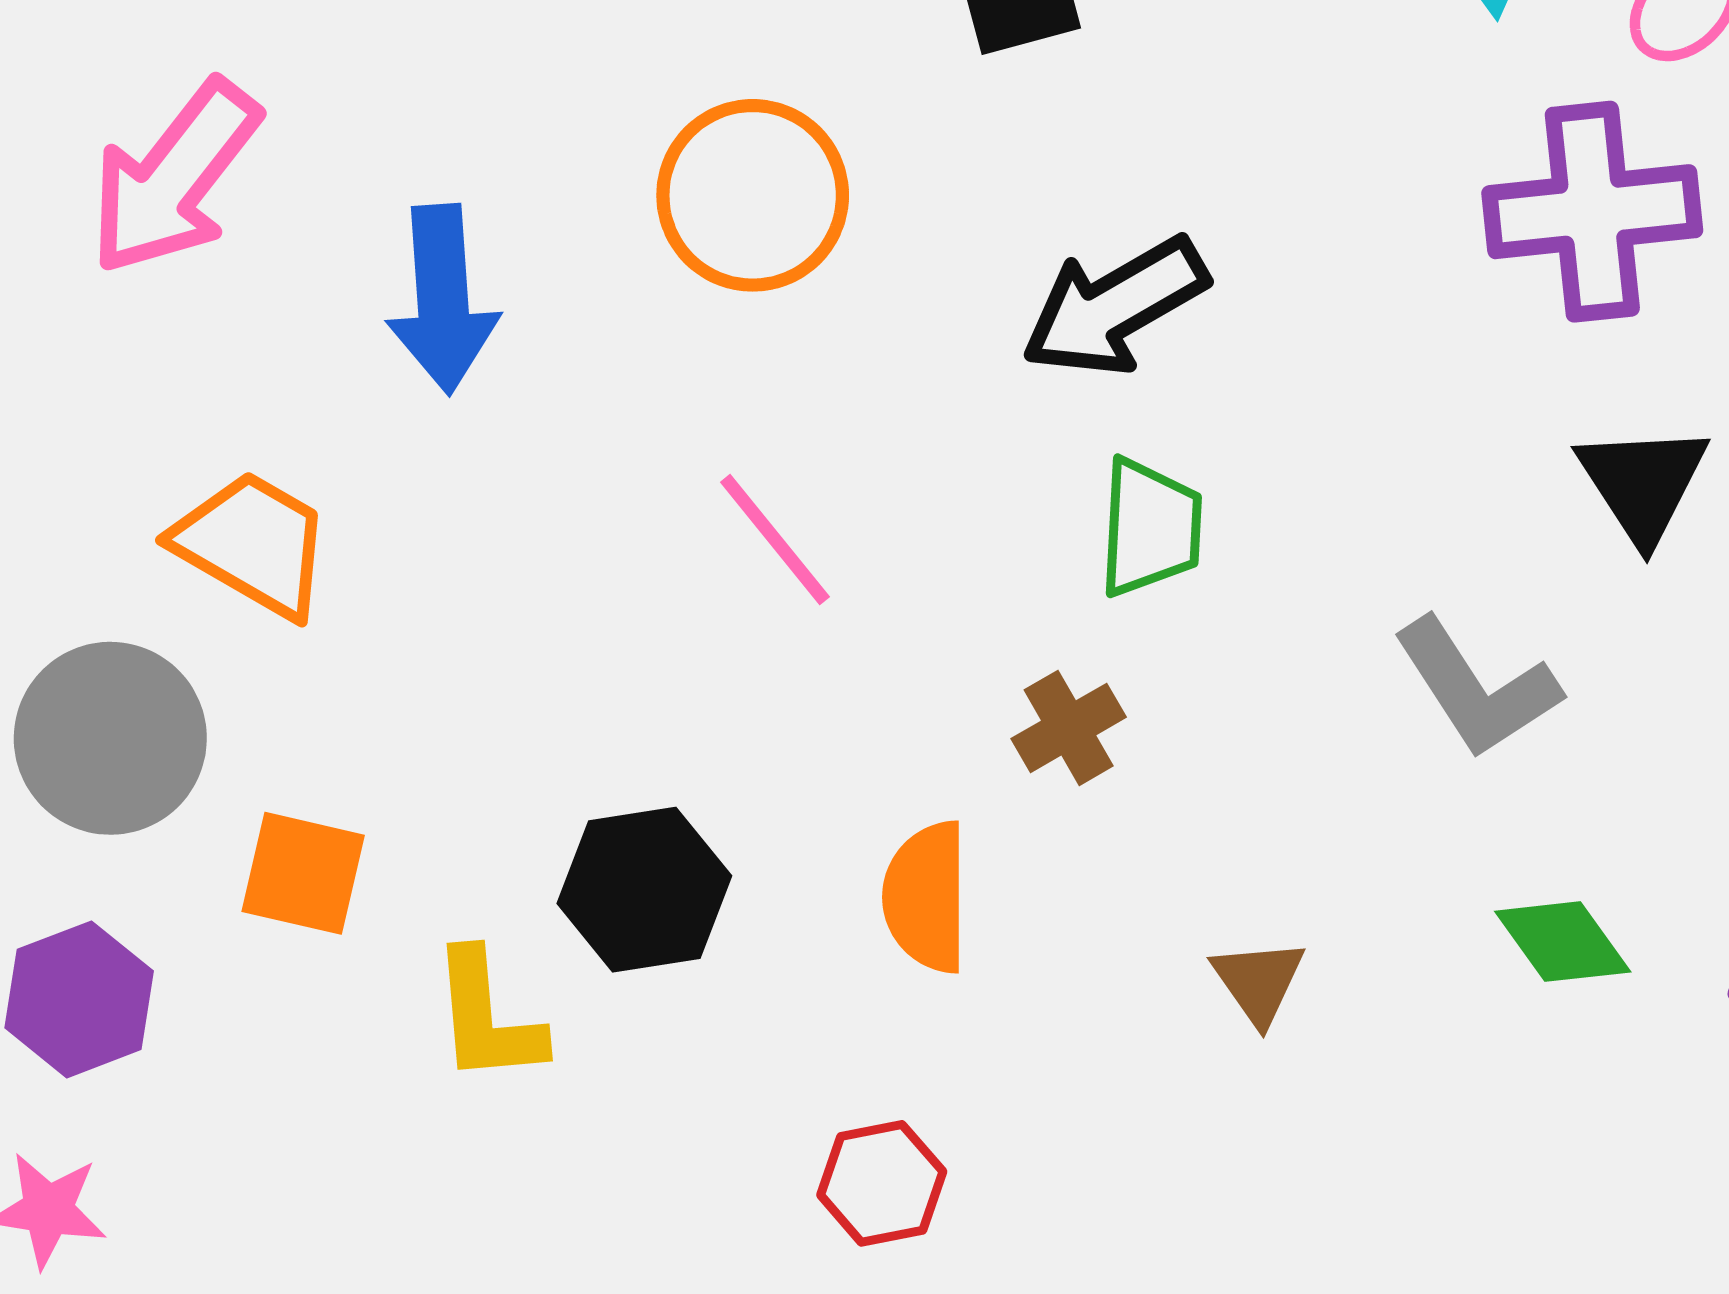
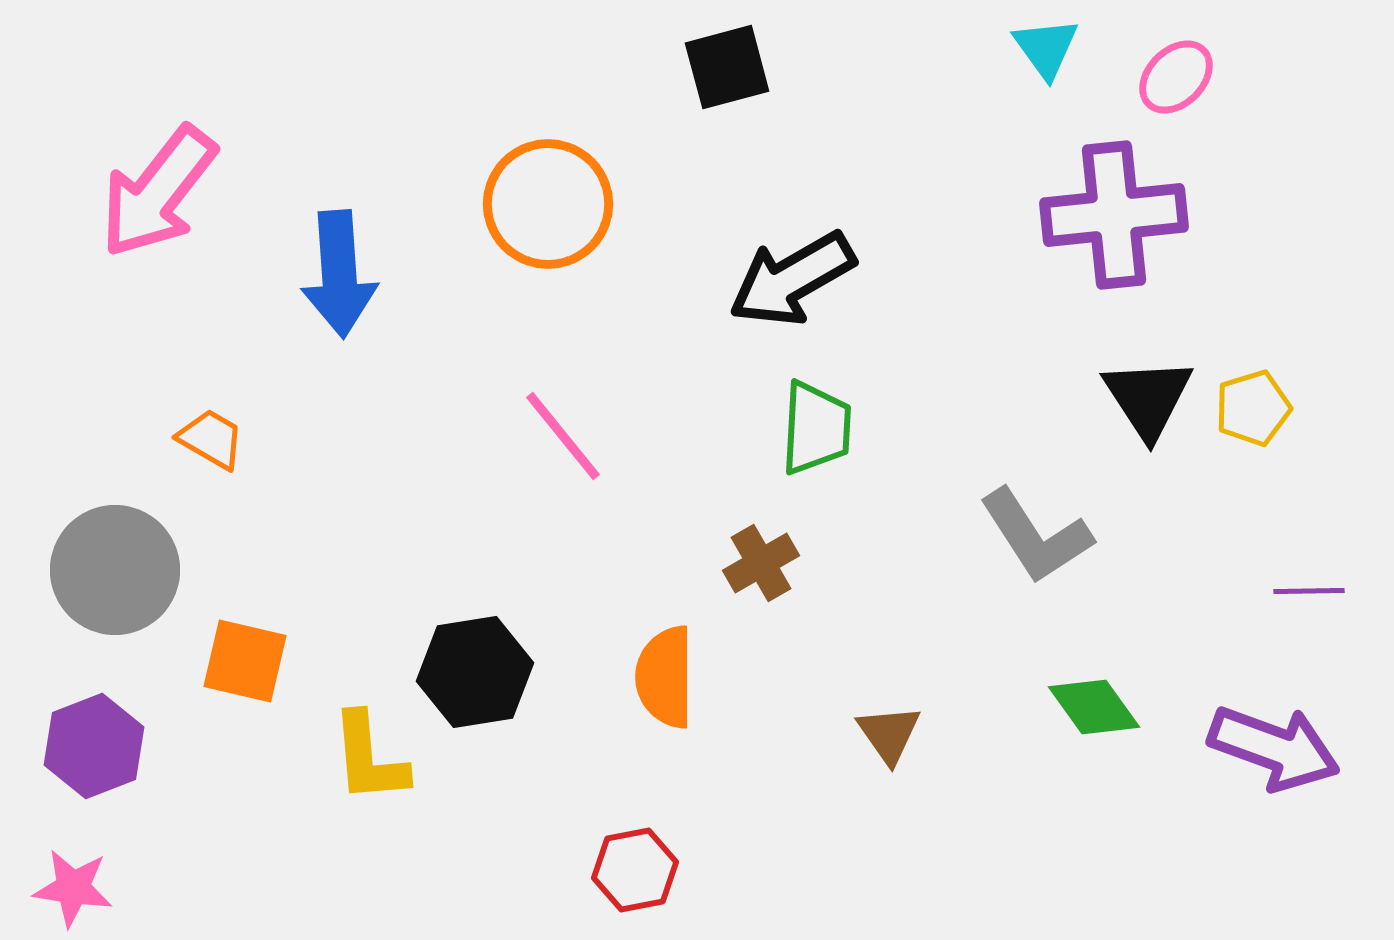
orange trapezoid: (253, 544) -> (211, 439), size x0.6

